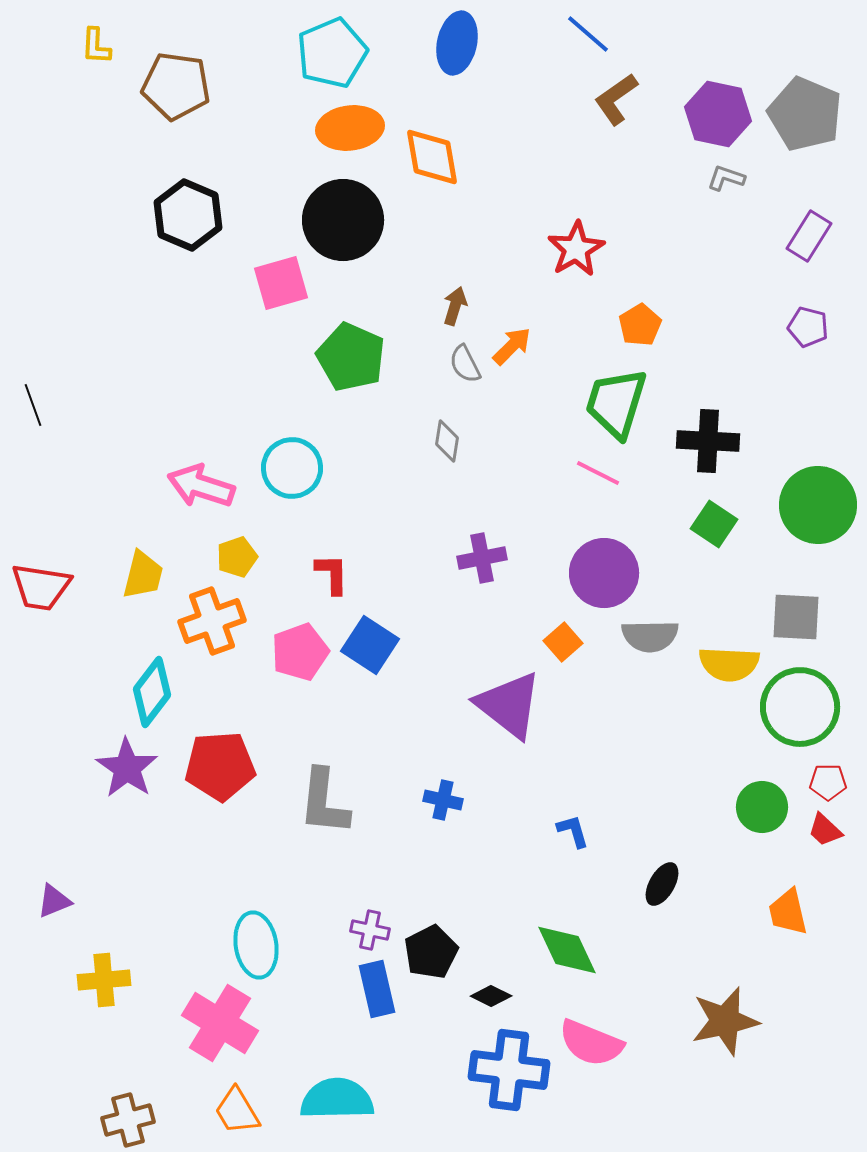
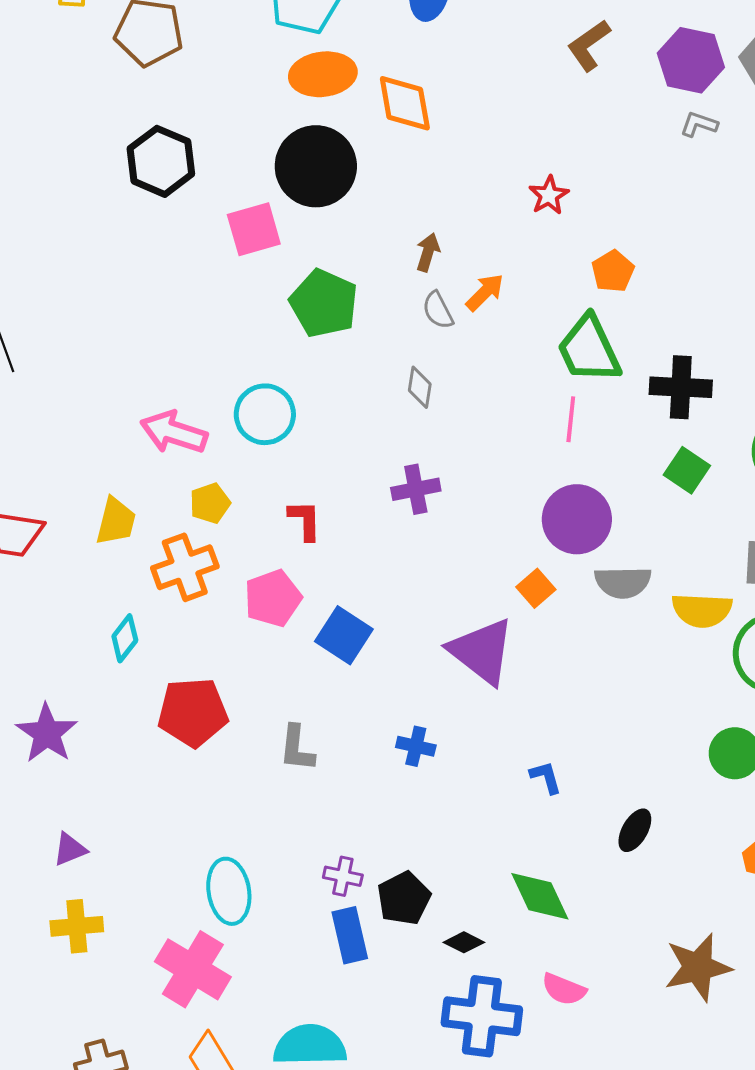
red star: (576, 249) -> (549, 195), size x0.7
green trapezoid: (616, 403) -> (589, 349), turned -42
pink line: (598, 473) -> (571, 419), turned 69
purple cross: (482, 558) -> (416, 489), moved
blue square: (370, 645) -> (344, 635), moved
cyan diamond: (152, 692) -> (125, 638), size x0.7
purple star: (127, 768) -> (47, 733), moved
gray L-shape: (324, 802) -> (297, 748), size x0.7
purple triangle: (54, 901) -> (70, 849), moved
pink semicircle: (591, 1043) -> (564, 989), size x0.7

